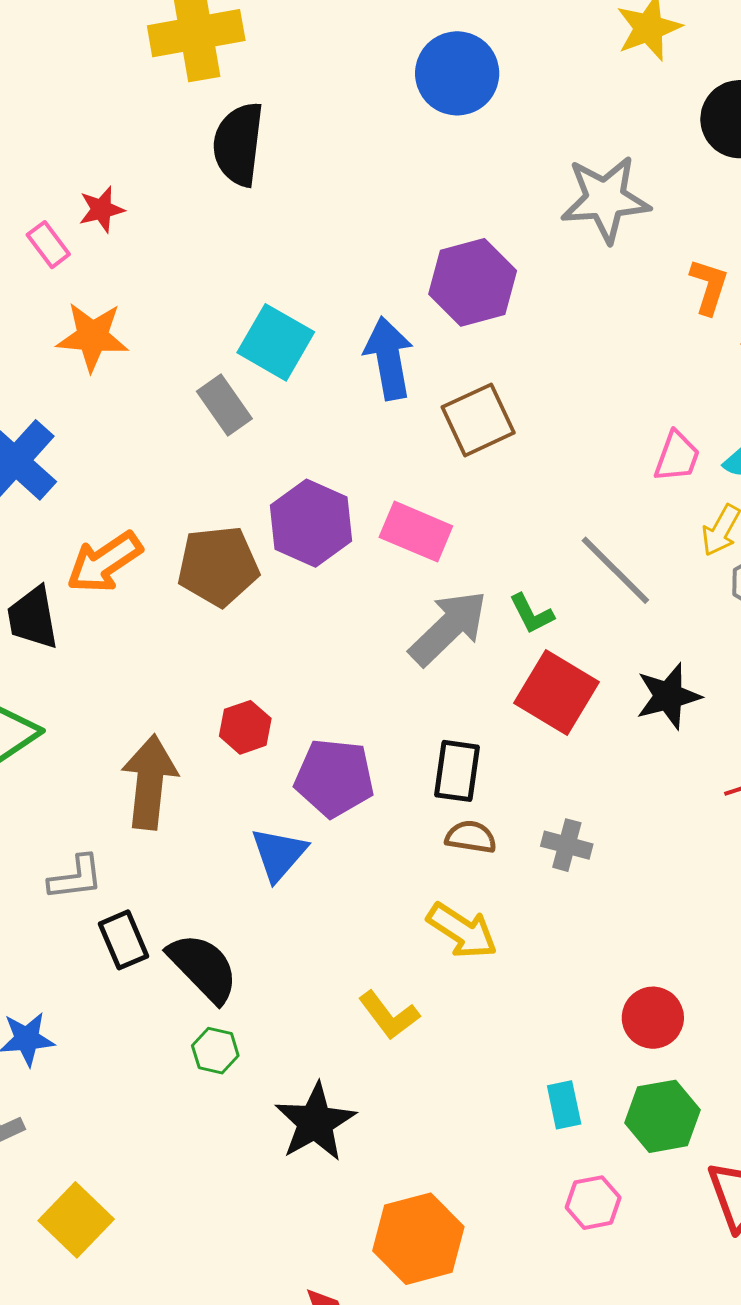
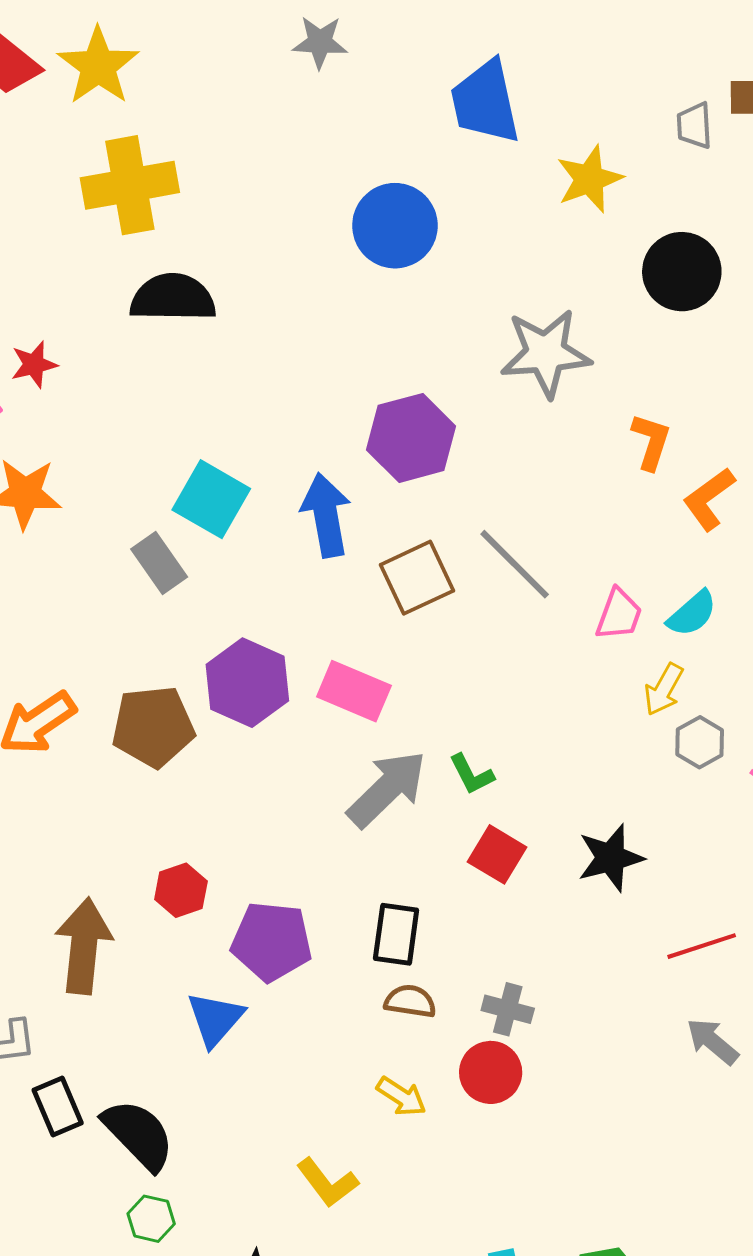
black semicircle: (238, 144) -> (173, 298), turned 84
gray line: (615, 570) -> (515, 564), moved
red square: (557, 693) -> (497, 854), size x0.7
yellow arrow: (462, 931) -> (402, 1097), size x0.7
red circle: (653, 1018) -> (491, 1072), moved

